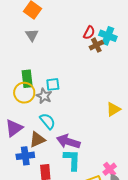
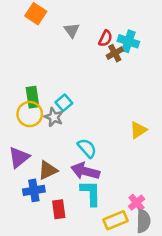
gray triangle: (32, 35) -> (72, 30), moved
cyan square: (53, 84) -> (64, 103), turned -32
cyan semicircle: (47, 121) -> (87, 148), moved

